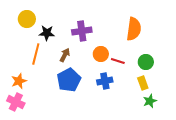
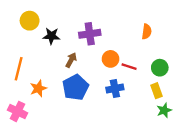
orange semicircle: (134, 29) -> (147, 32), size x0.6
orange line: (36, 54) -> (19, 69), moved
orange star: (19, 81) -> (38, 88), moved

